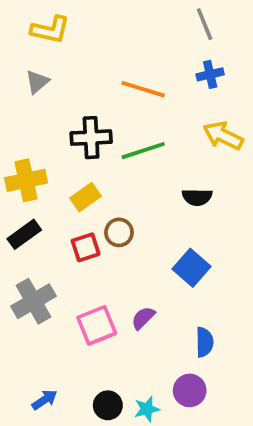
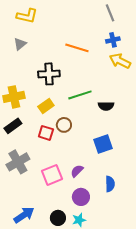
yellow arrow: (223, 136) -> (120, 61), moved
green line: (143, 151) -> (80, 95), moved
red square: (86, 247) -> (46, 133), turned 35
blue square: (192, 268) -> (103, 144), turned 30
purple circle: (190, 390) -> (81, 197), moved
blue arrow: (45, 400) -> (24, 215), size x1.5

